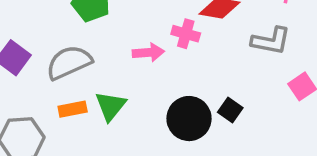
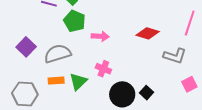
pink cross: (186, 34) -> (103, 69), moved
pink arrow: (148, 52) -> (100, 36), moved

